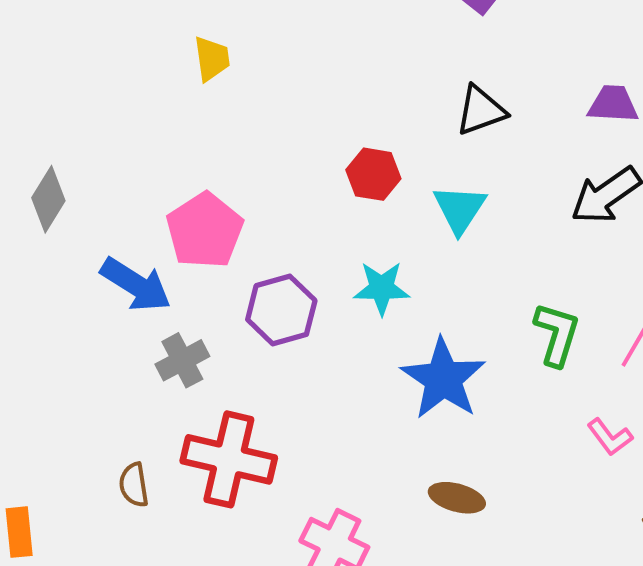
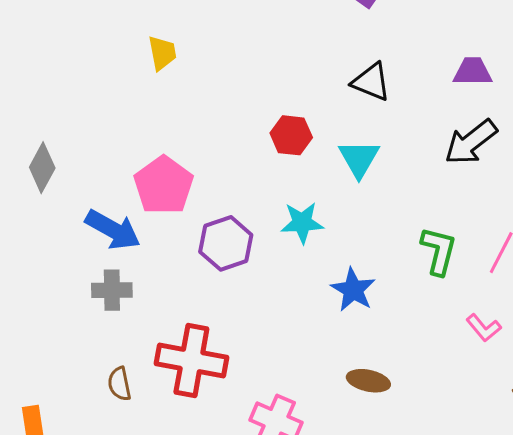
black triangle: (481, 110) -> (371, 82), turned 45
gray cross: (182, 360) -> (112, 290), moved, turned 30
blue star: (443, 379) -> (353, 290), size x0.7

